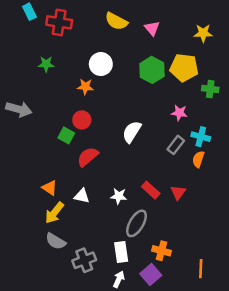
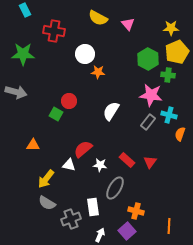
red cross: (59, 22) -> (54, 31), moved
green star: (46, 64) -> (23, 54), moved, size x1.6
yellow pentagon: (184, 68) -> (177, 52), moved, turned -30
green hexagon: (152, 70) -> (148, 59), moved
orange star: (85, 87) -> (98, 72), moved
green cross: (210, 89) -> (168, 75), moved
pink star: (179, 113) -> (151, 95), size x1.6
red semicircle: (88, 157) -> (83, 149), moved
orange semicircle: (198, 159) -> (180, 134), moved
orange triangle: (50, 188) -> (33, 145), moved, turned -32
white rectangle: (121, 252) -> (93, 207), moved

